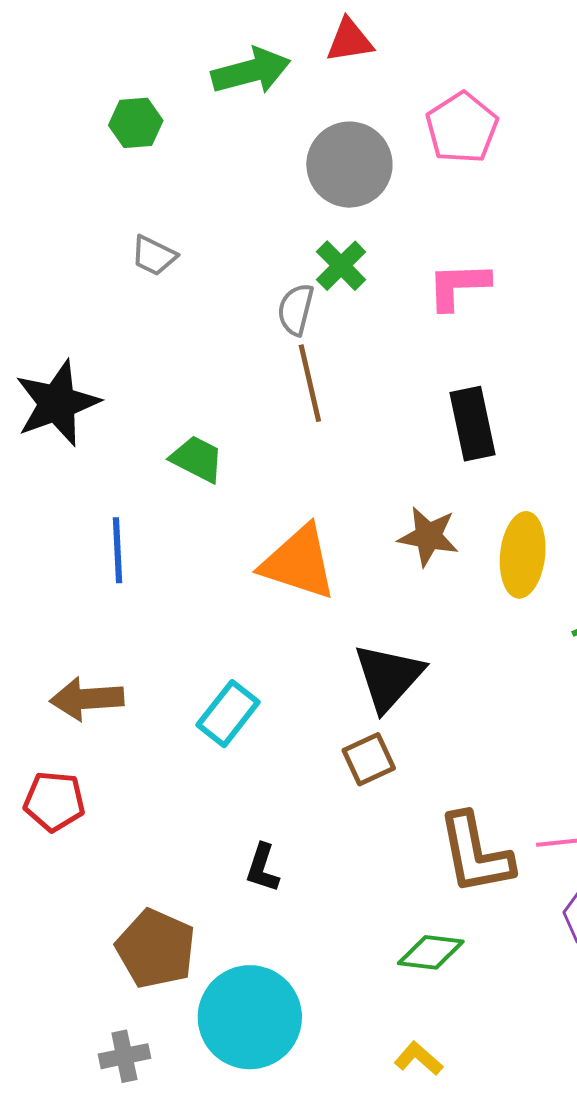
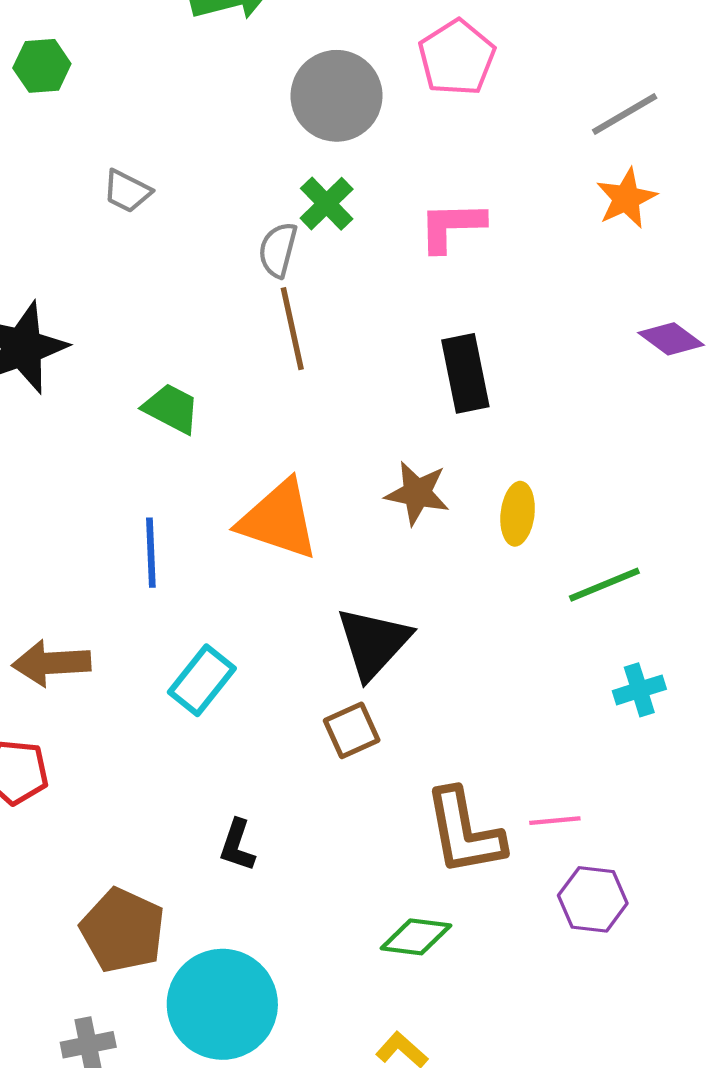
green hexagon: (136, 123) -> (42, 66), moved
blue line: (117, 550) -> (151, 553), moved
yellow ellipse: (523, 555) -> (518, 514), size x0.7

